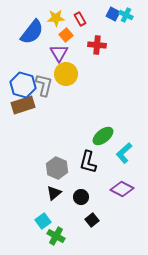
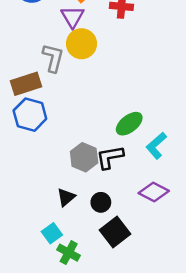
blue hexagon: (23, 85) -> (30, 115), moved
black L-shape: (88, 162) -> (110, 157), turned 65
gray hexagon: (57, 168) -> (84, 157), moved
black square: (92, 220) -> (115, 232), size x1.6

